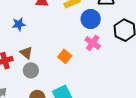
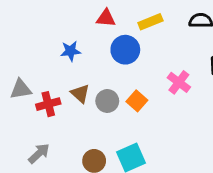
blue circle: (91, 19) -> (125, 50), moved
gray circle: (31, 70) -> (107, 101), moved

